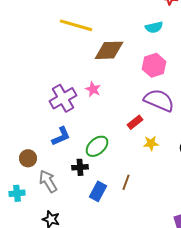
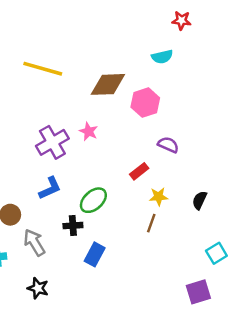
yellow line: (76, 25) -> (43, 69), moved
pink hexagon: (154, 65) -> (145, 103), moved
purple semicircle: (159, 100) -> (168, 145), size x0.6
brown line: (126, 182) -> (151, 223), moved

